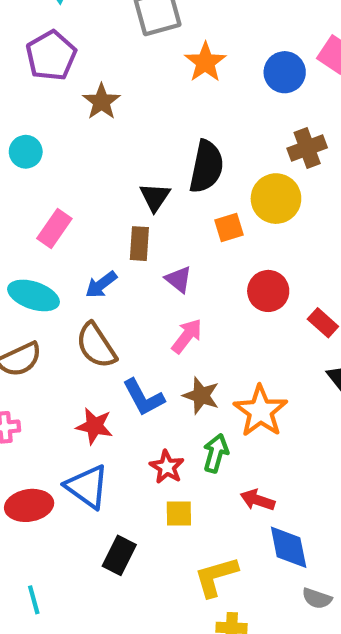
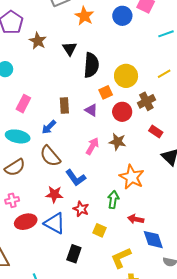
brown cross: (307, 148) -> (146, 101), moved
black triangle: (155, 197) -> (70, 49), moved
purple triangle: (179, 279) -> (91, 110), moved
red circle: (268, 291) -> (122, 112), moved
brown star: (201, 396) -> (118, 142), moved
red star: (167, 467) -> (81, 209), moved
red ellipse: (29, 505) -> (26, 222), moved
yellow square: (179, 513) -> (99, 230), turned 32

